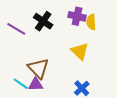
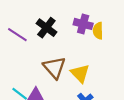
yellow triangle: (80, 51) -> (80, 73), moved
brown triangle: (38, 68) -> (54, 68), moved

